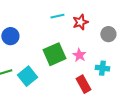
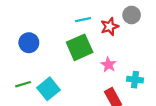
gray circle: (108, 34) -> (132, 15), moved
green square: (54, 54) -> (80, 47), moved

